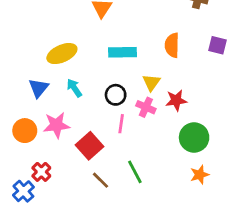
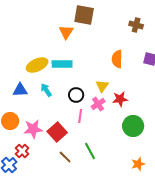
cyan rectangle: (122, 52) -> (62, 64), moved
blue triangle: (39, 88) -> (20, 90), turned 49
pink cross: (146, 107) -> (98, 104), turned 32
pink star: (56, 125) -> (33, 129), moved
orange star: (200, 175) -> (138, 164), moved

